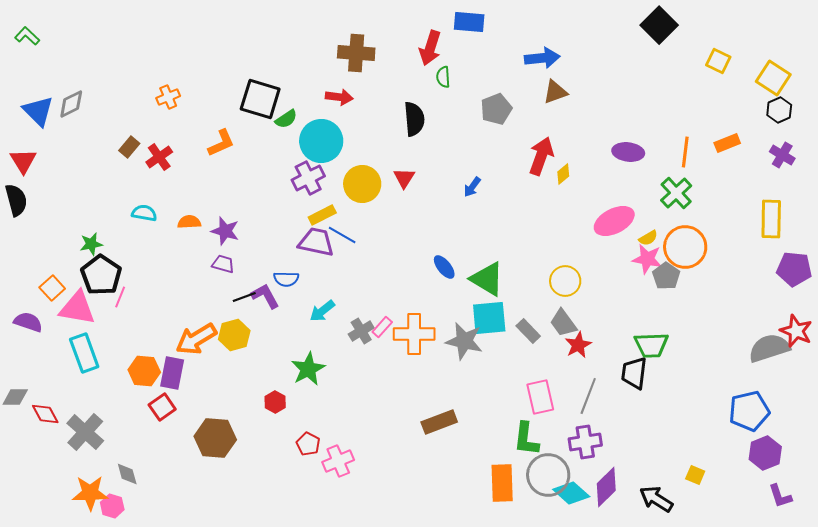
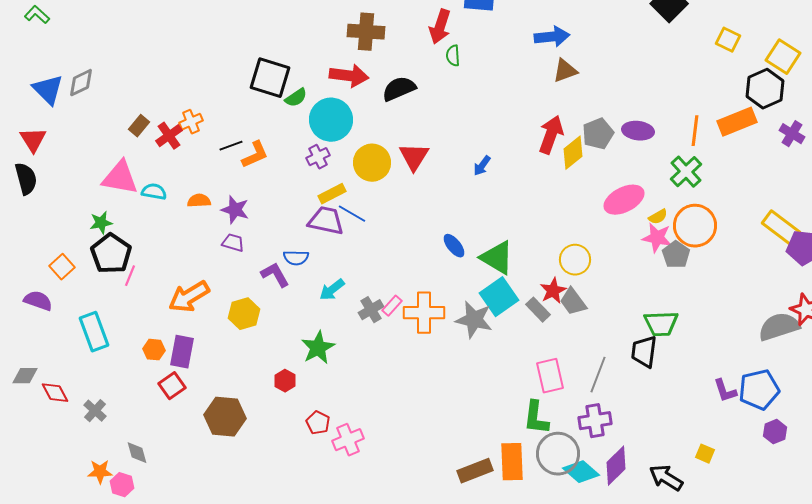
orange cross: (168, 97) -> (191, 122), moved
red arrow: (339, 97) -> (349, 76), size x1.4
gray pentagon: (496, 109) -> (598, 134), moved
black hexagon: (779, 110) -> (765, 89), moved, size x1.5
black semicircle: (414, 119) -> (399, 89), moved, turned -108
orange L-shape: (221, 143) -> (255, 155), moved
orange rectangle: (727, 143) -> (737, 122), size x1.5
yellow diamond: (563, 174) -> (573, 153), size x1.6
purple cross: (308, 178) -> (318, 157), size x0.7
red triangle: (404, 178) -> (414, 157), size x1.4
yellow rectangle: (771, 219) -> (781, 228), moved, turned -54
black line: (244, 297) -> (231, 146), moved
pink triangle: (77, 308) -> (120, 178), moved
cyan square: (489, 318) -> (499, 297), turned -30
orange arrow: (196, 339) -> (189, 297), moved
red star: (578, 345) -> (553, 291), moved
orange hexagon: (144, 371) -> (154, 350), size x0.7
brown rectangle: (439, 422) -> (475, 471), moved
gray cross: (85, 432) -> (95, 411), size x0.6
purple hexagon: (765, 453) -> (775, 432), size x0.7
orange star: (90, 493) -> (100, 472), size x0.7
purple L-shape: (780, 496) -> (725, 391), moved

